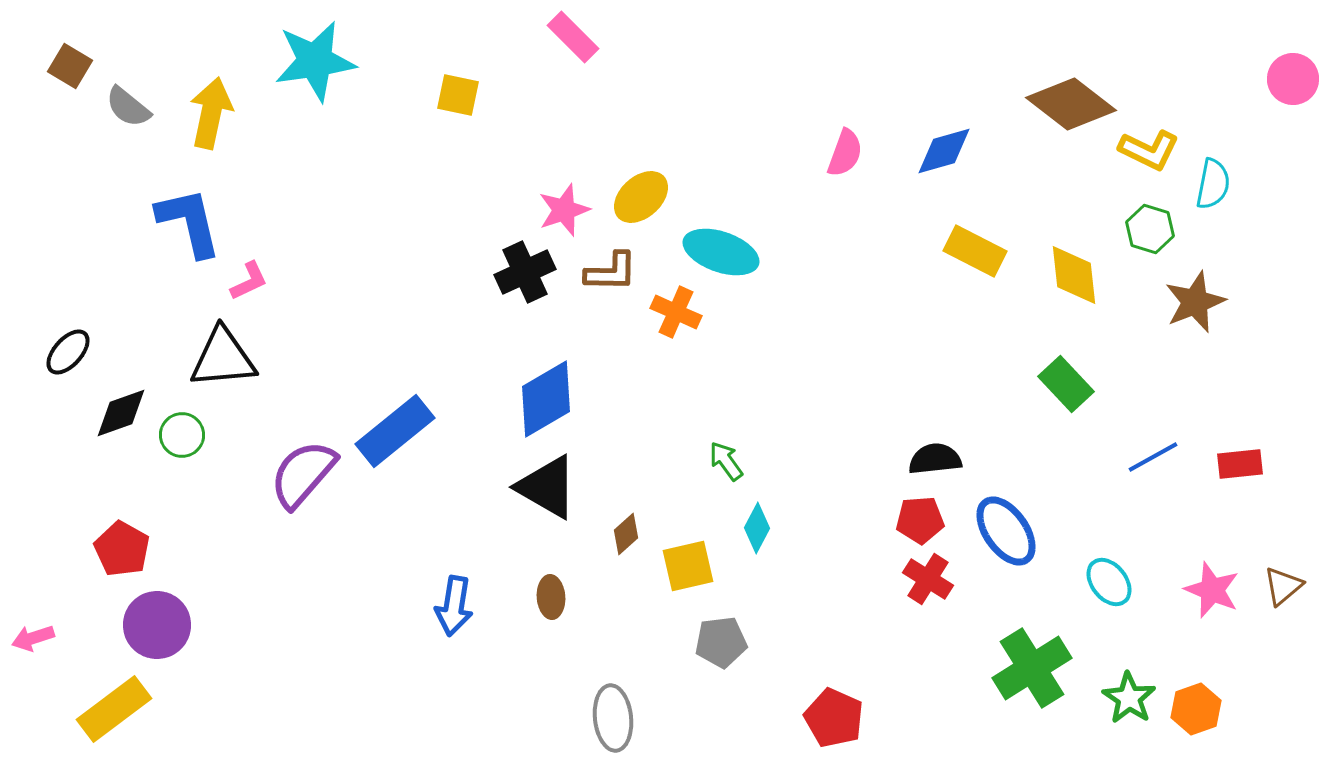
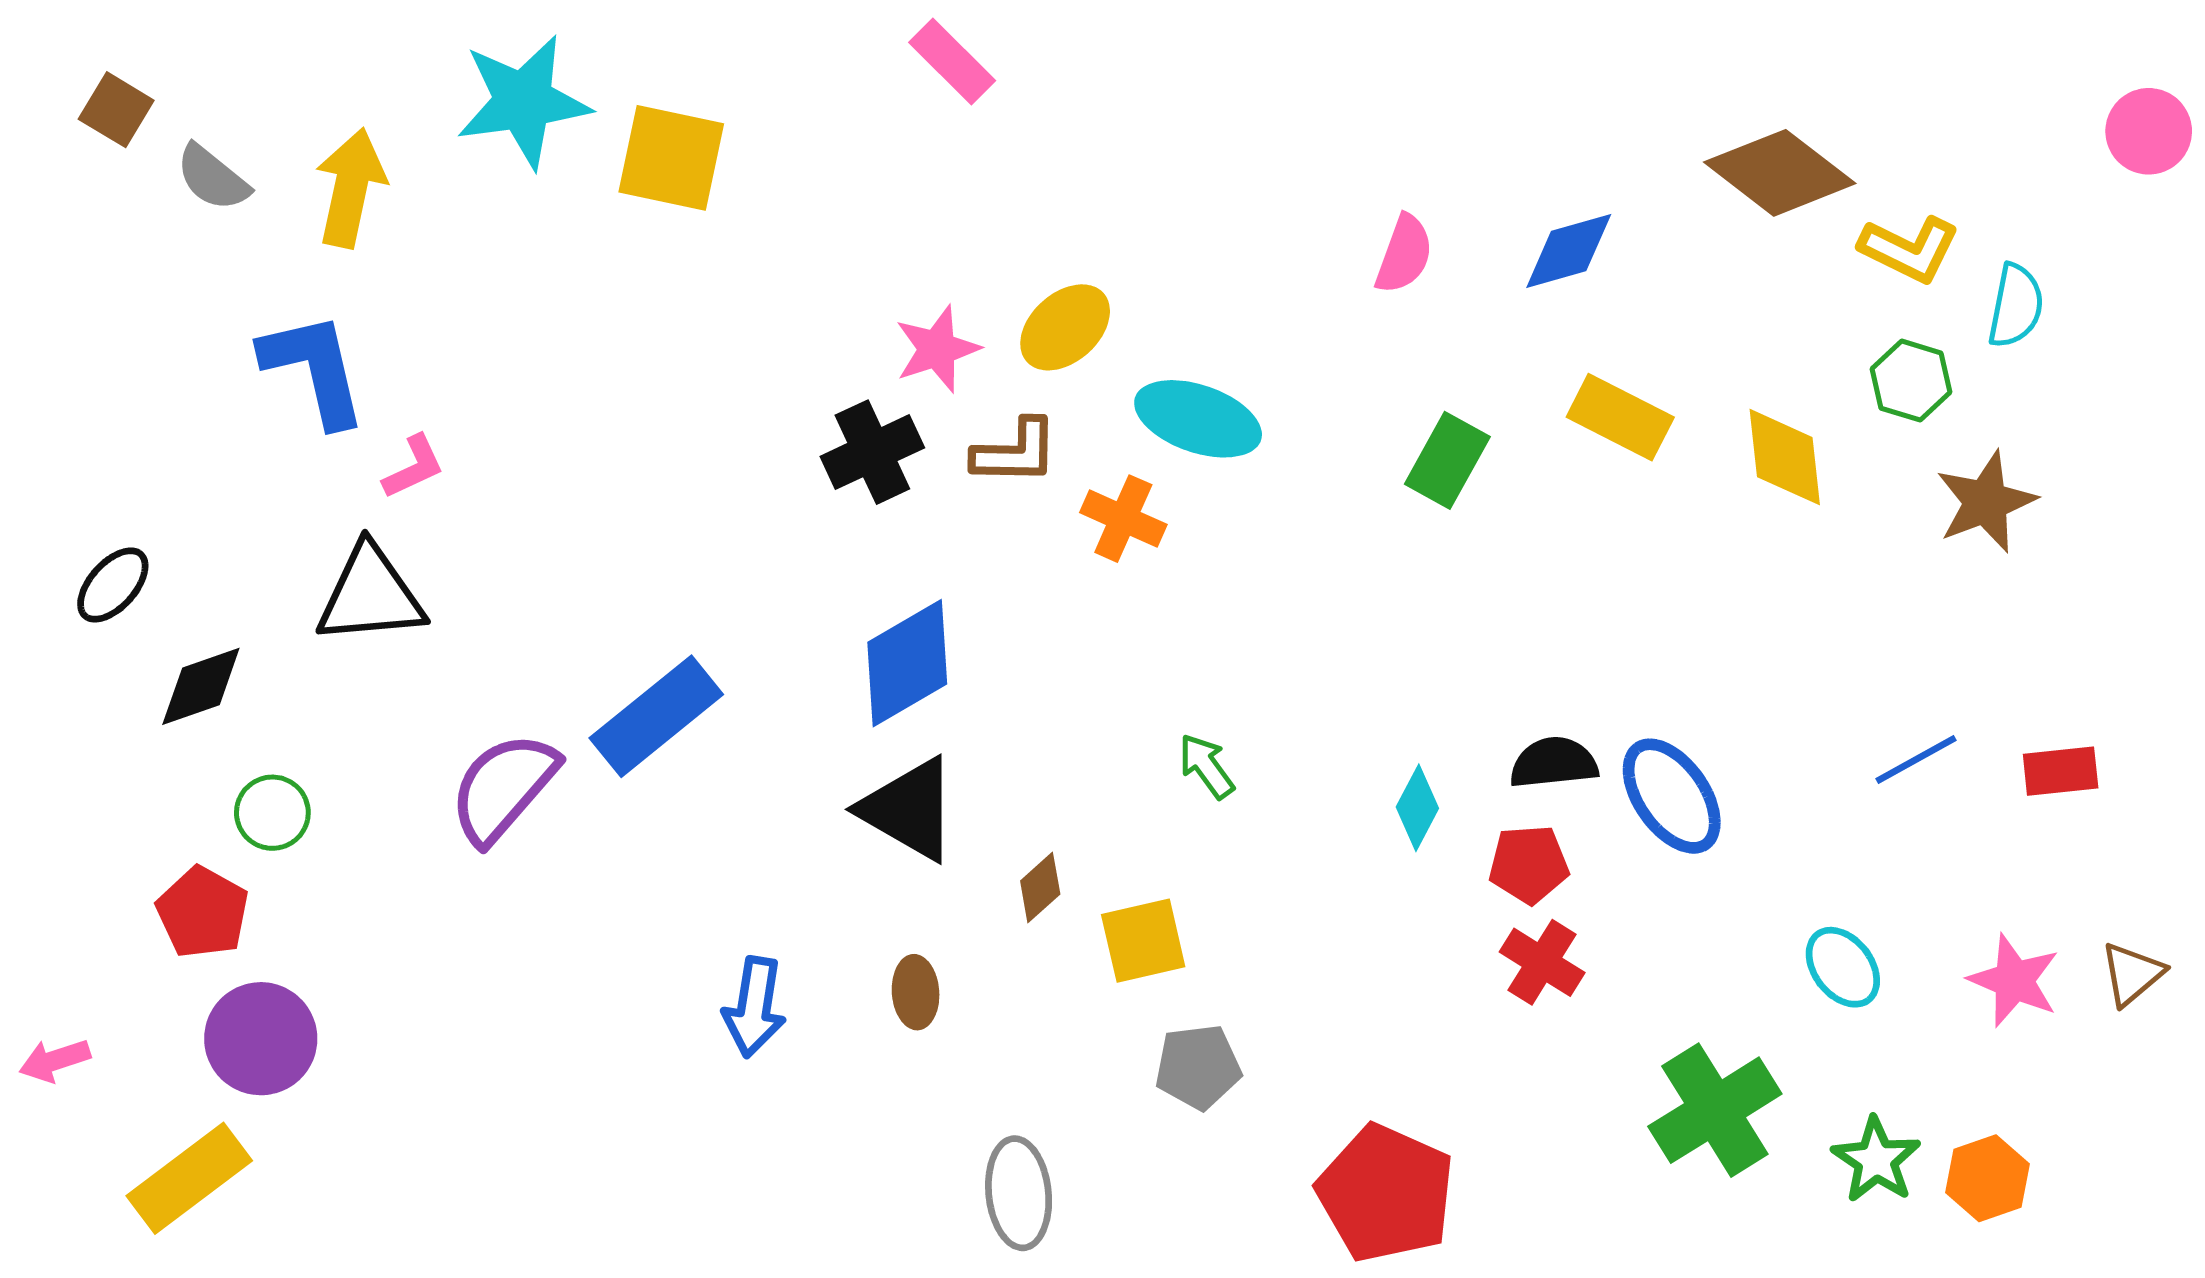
yellow square: (458, 95) -> (671, 158), moved, size x1.5
green rectangle: (1066, 384) -> (1447, 460), moved, turned 72
green circle: (182, 435) -> (272, 813), moved
cyan diamond: (757, 528) -> (1417, 808), moved
blue ellipse: (1006, 531) -> (1672, 796), moved
red pentagon: (834, 718) -> (1386, 1193), size x1.4

